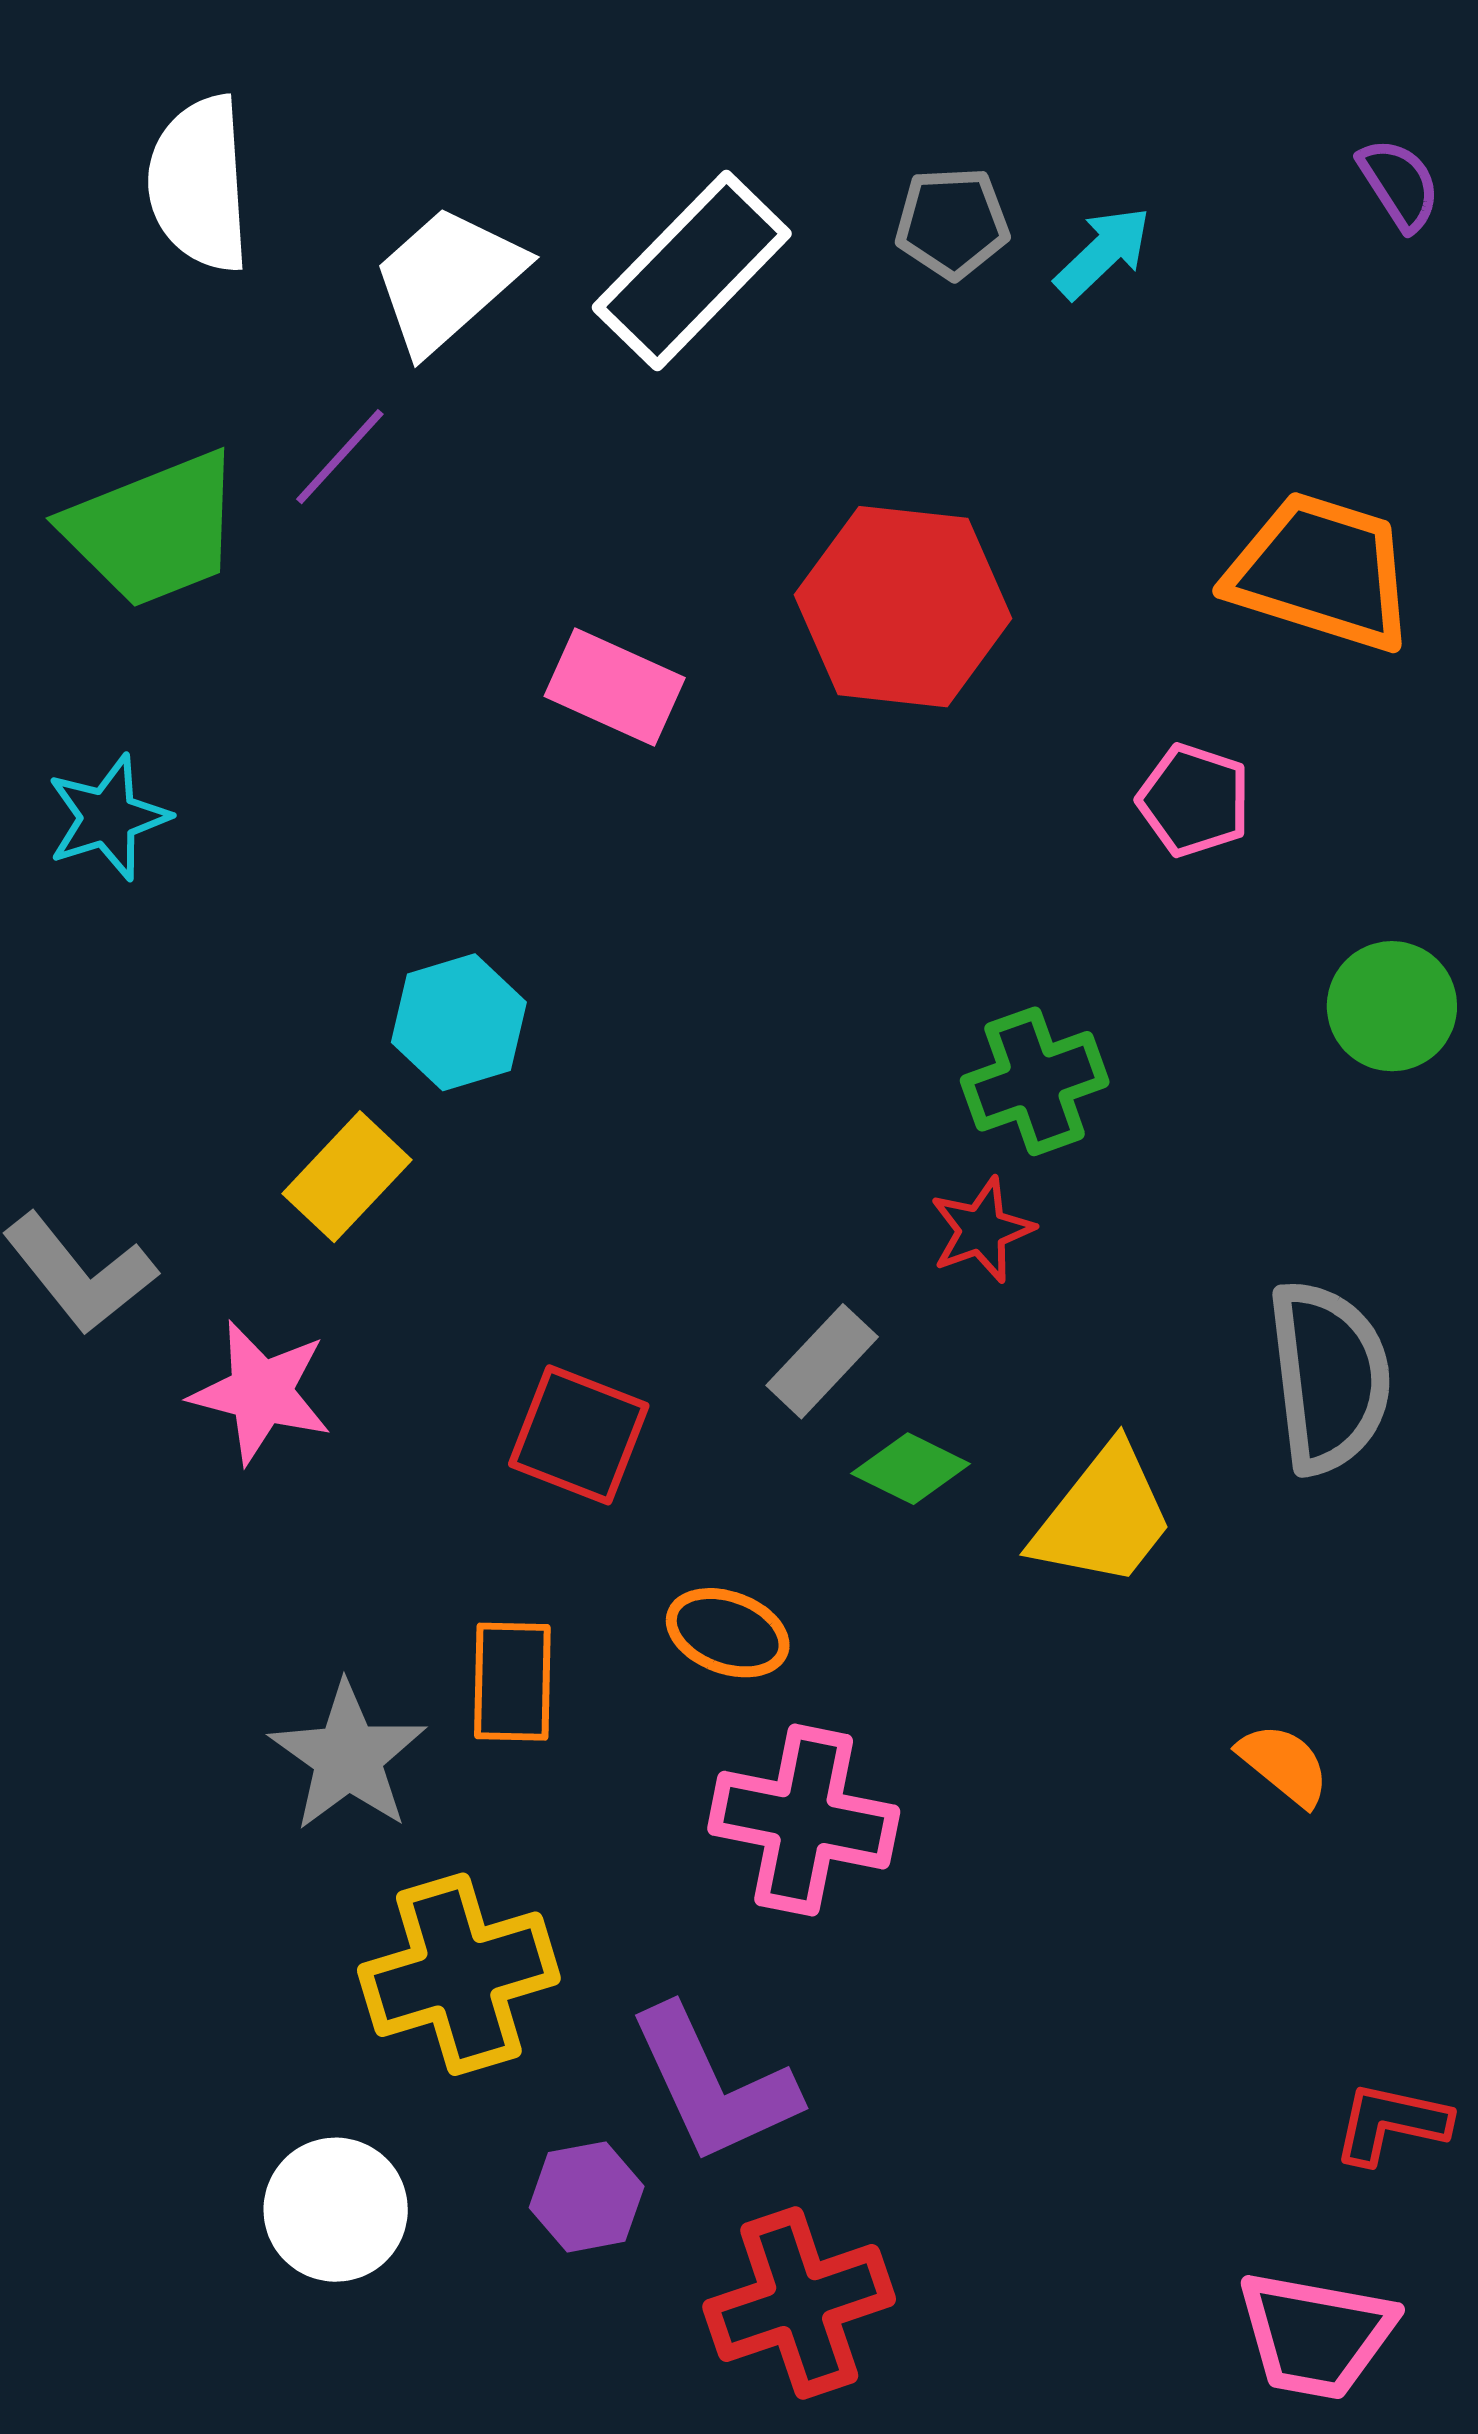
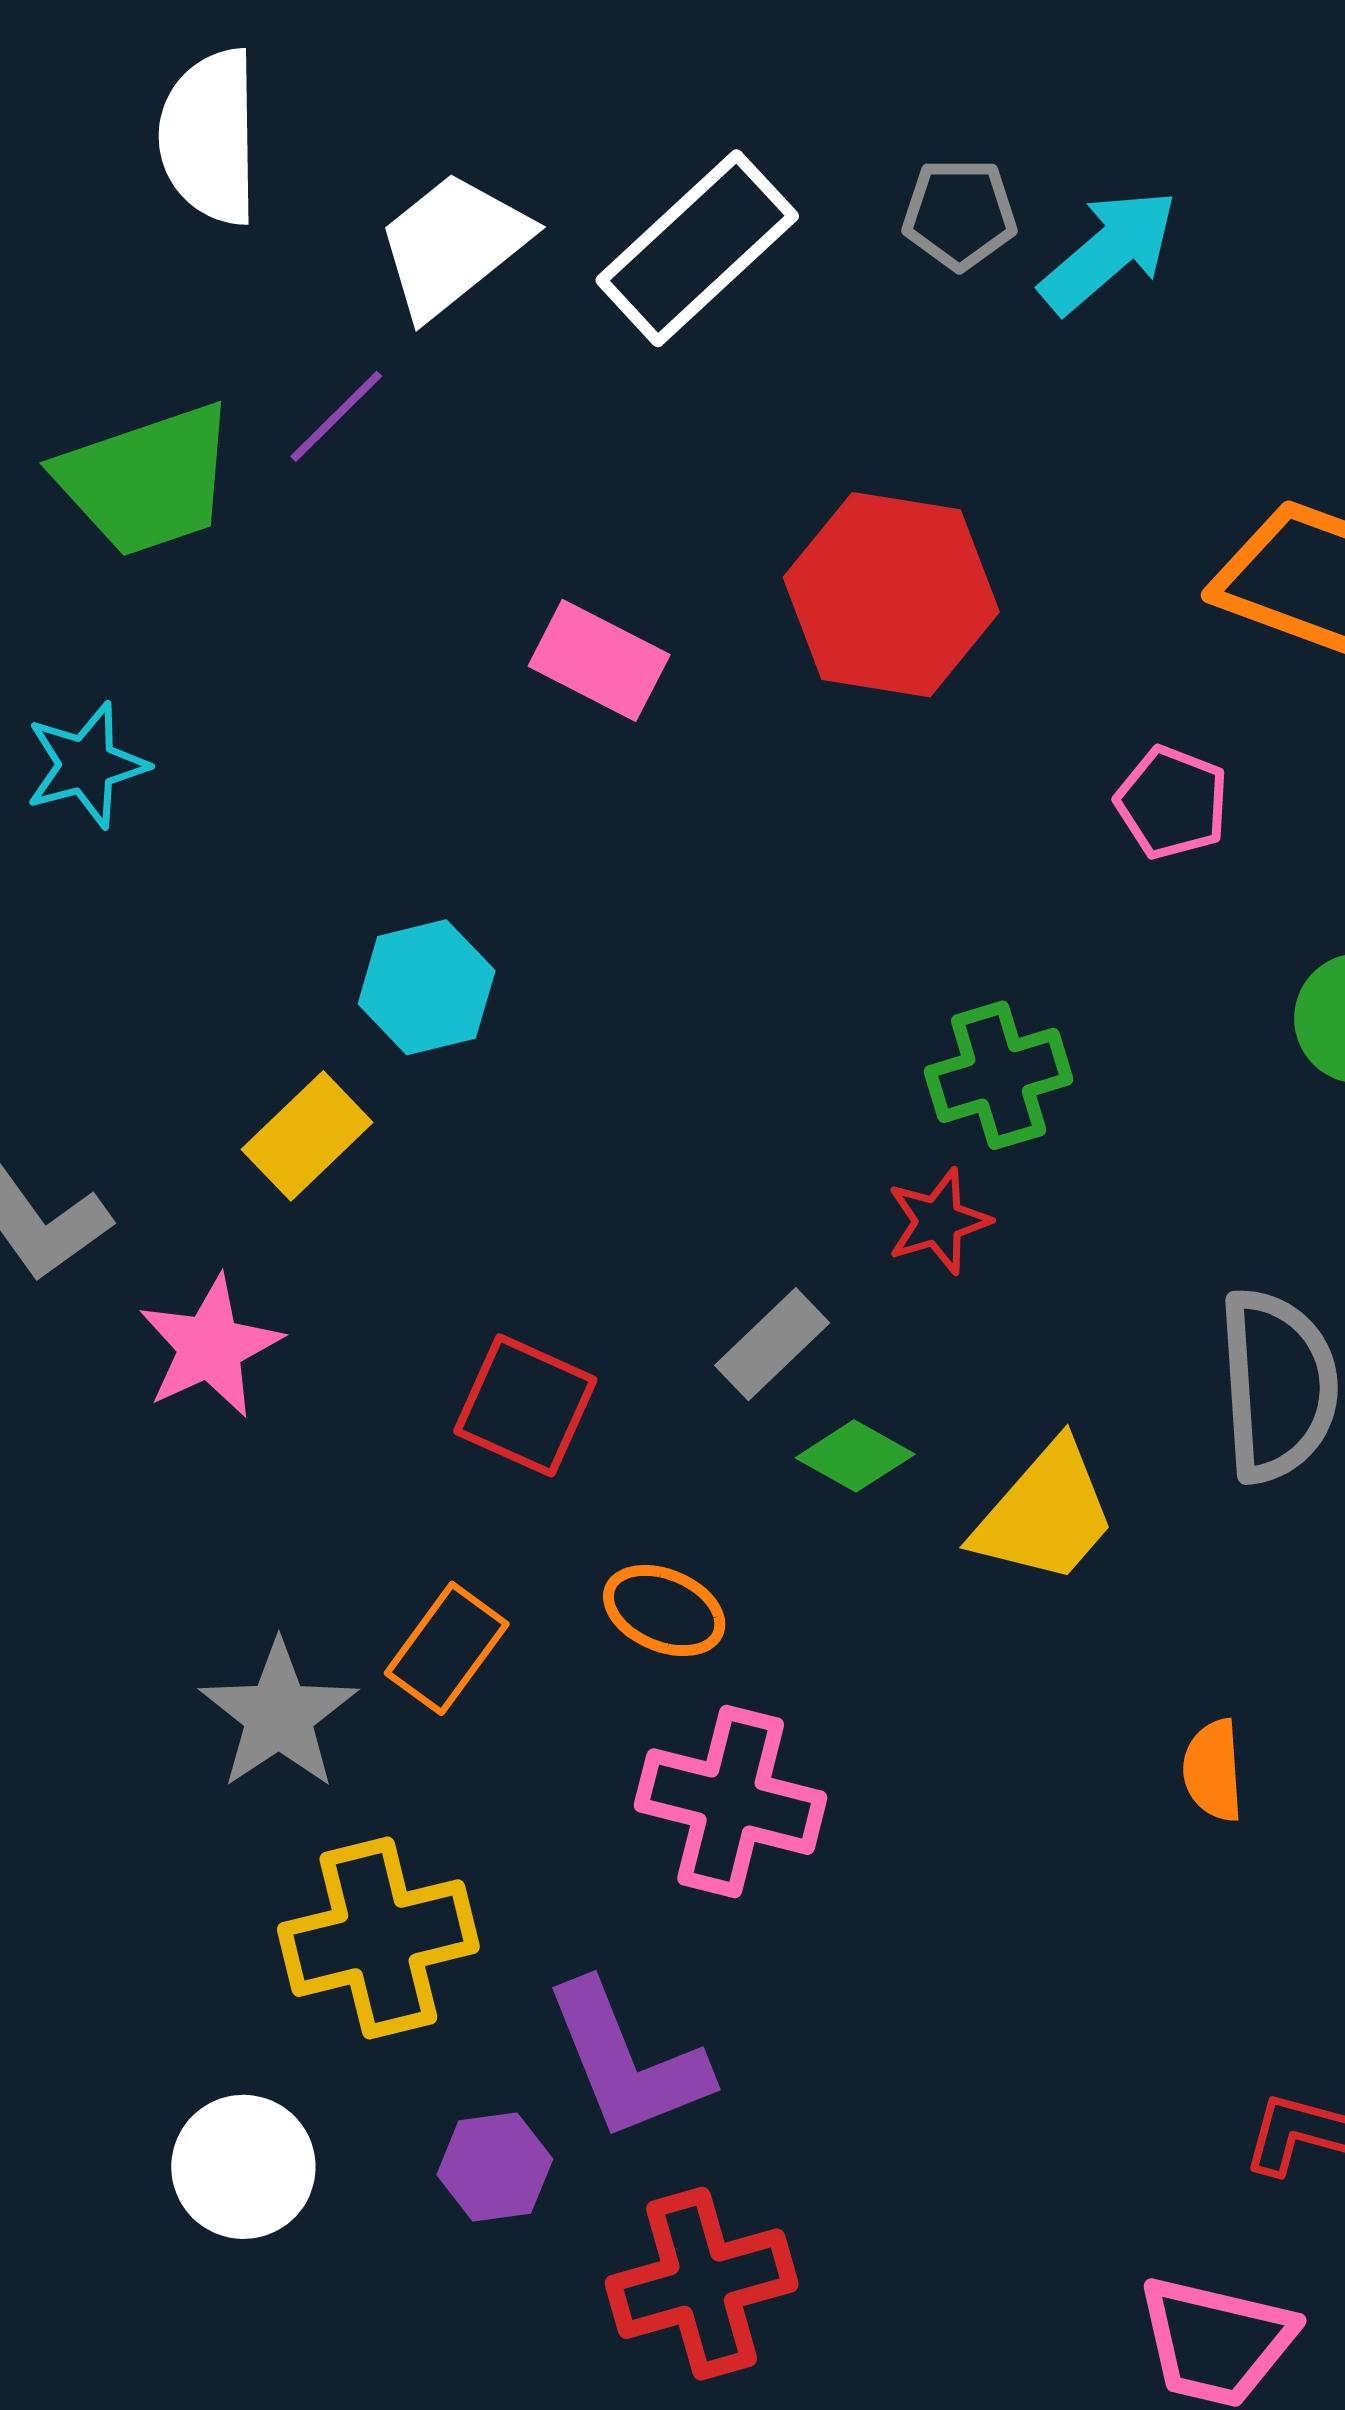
cyan arrow: (1103, 253) -> (1109, 251), size x1.4
pink star: (261, 1392) -> (210, 1347), turned 30
orange rectangle: (512, 1682) -> (447, 1648), turned 32
orange semicircle: (1284, 1765) -> (1213, 1770), turned -136

